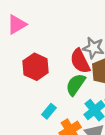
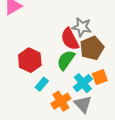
red hexagon: (36, 67) -> (30, 60), moved

